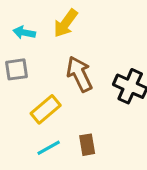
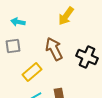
yellow arrow: (66, 23) -> (66, 16), moved

